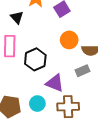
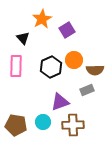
black hexagon: (35, 59) -> (51, 67), moved
purple triangle: (55, 83) -> (60, 102), turned -42

